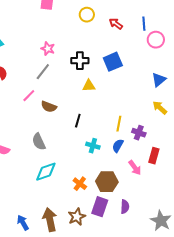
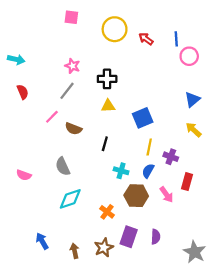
yellow circle: (87, 15) -> (115, 29), size x1.5
blue square: (113, 62) -> (143, 118), moved
yellow triangle: (89, 86) -> (108, 106), moved
brown hexagon: (107, 182) -> (136, 196), moved
brown arrow: (50, 220) -> (75, 251), size x0.6
blue arrow: (23, 223) -> (42, 241), moved

